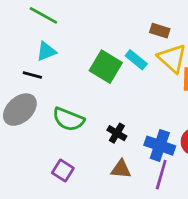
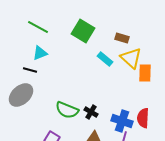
green square: (106, 67) -> (83, 31), moved
green semicircle: (68, 119) -> (67, 110), moved

